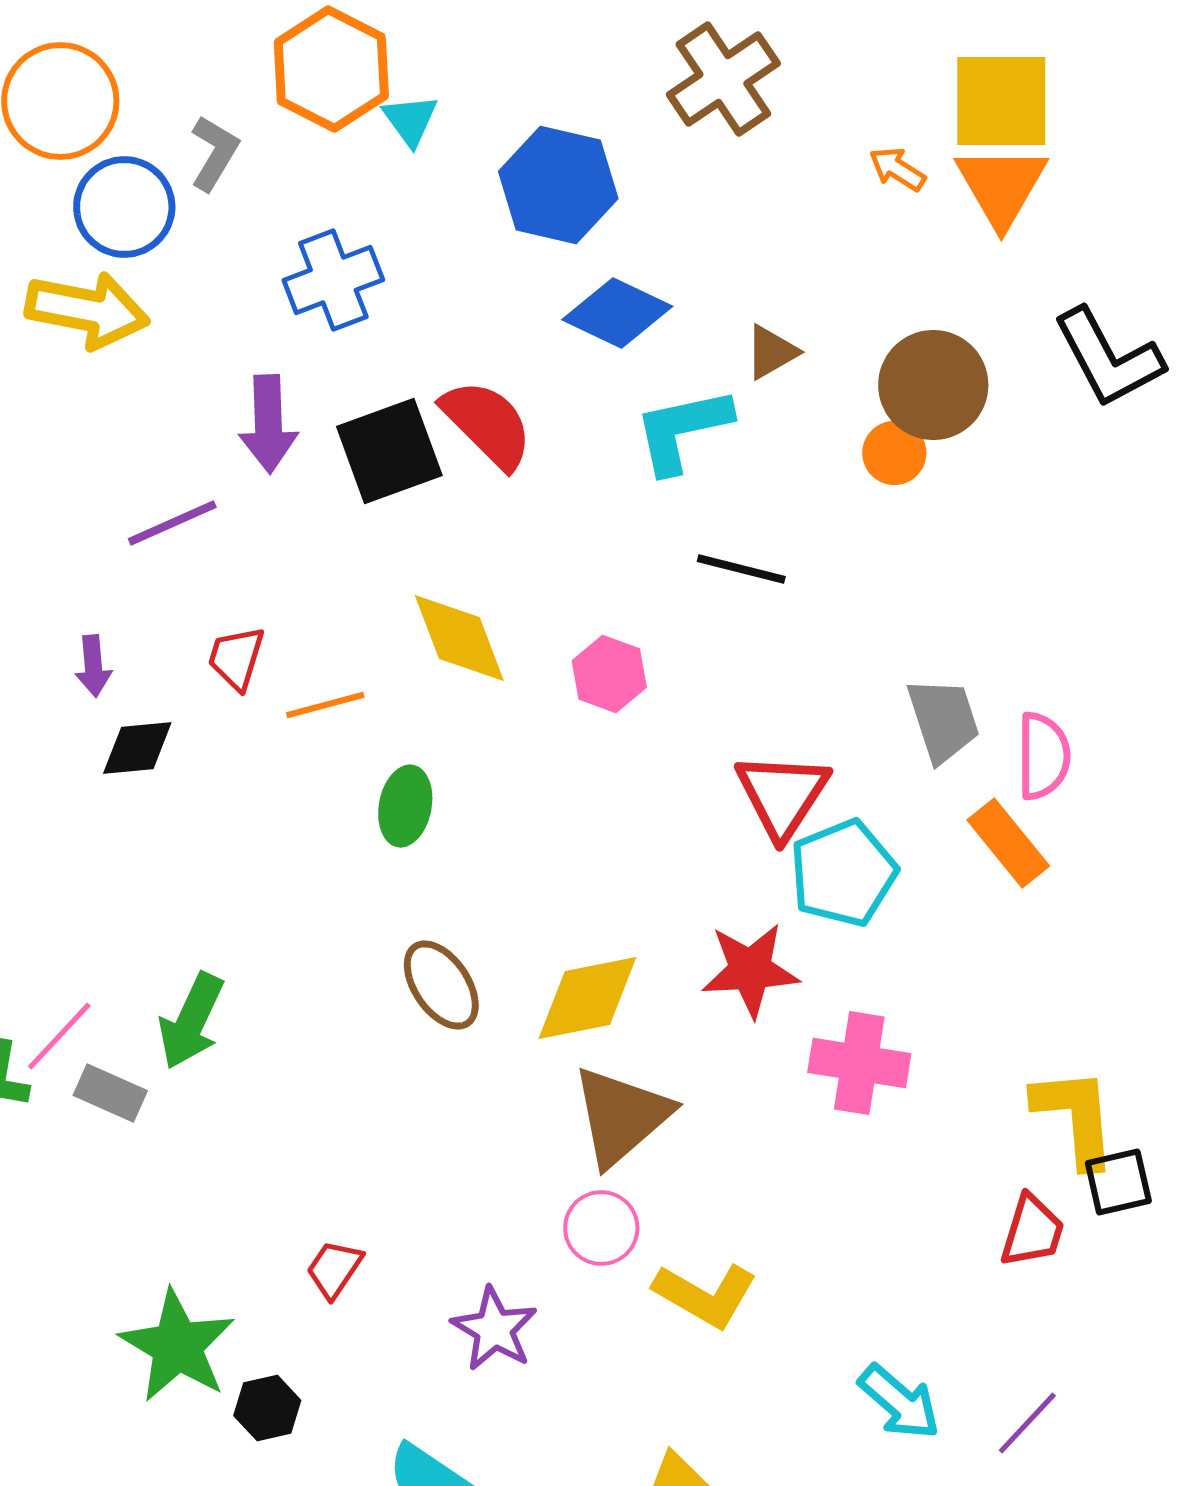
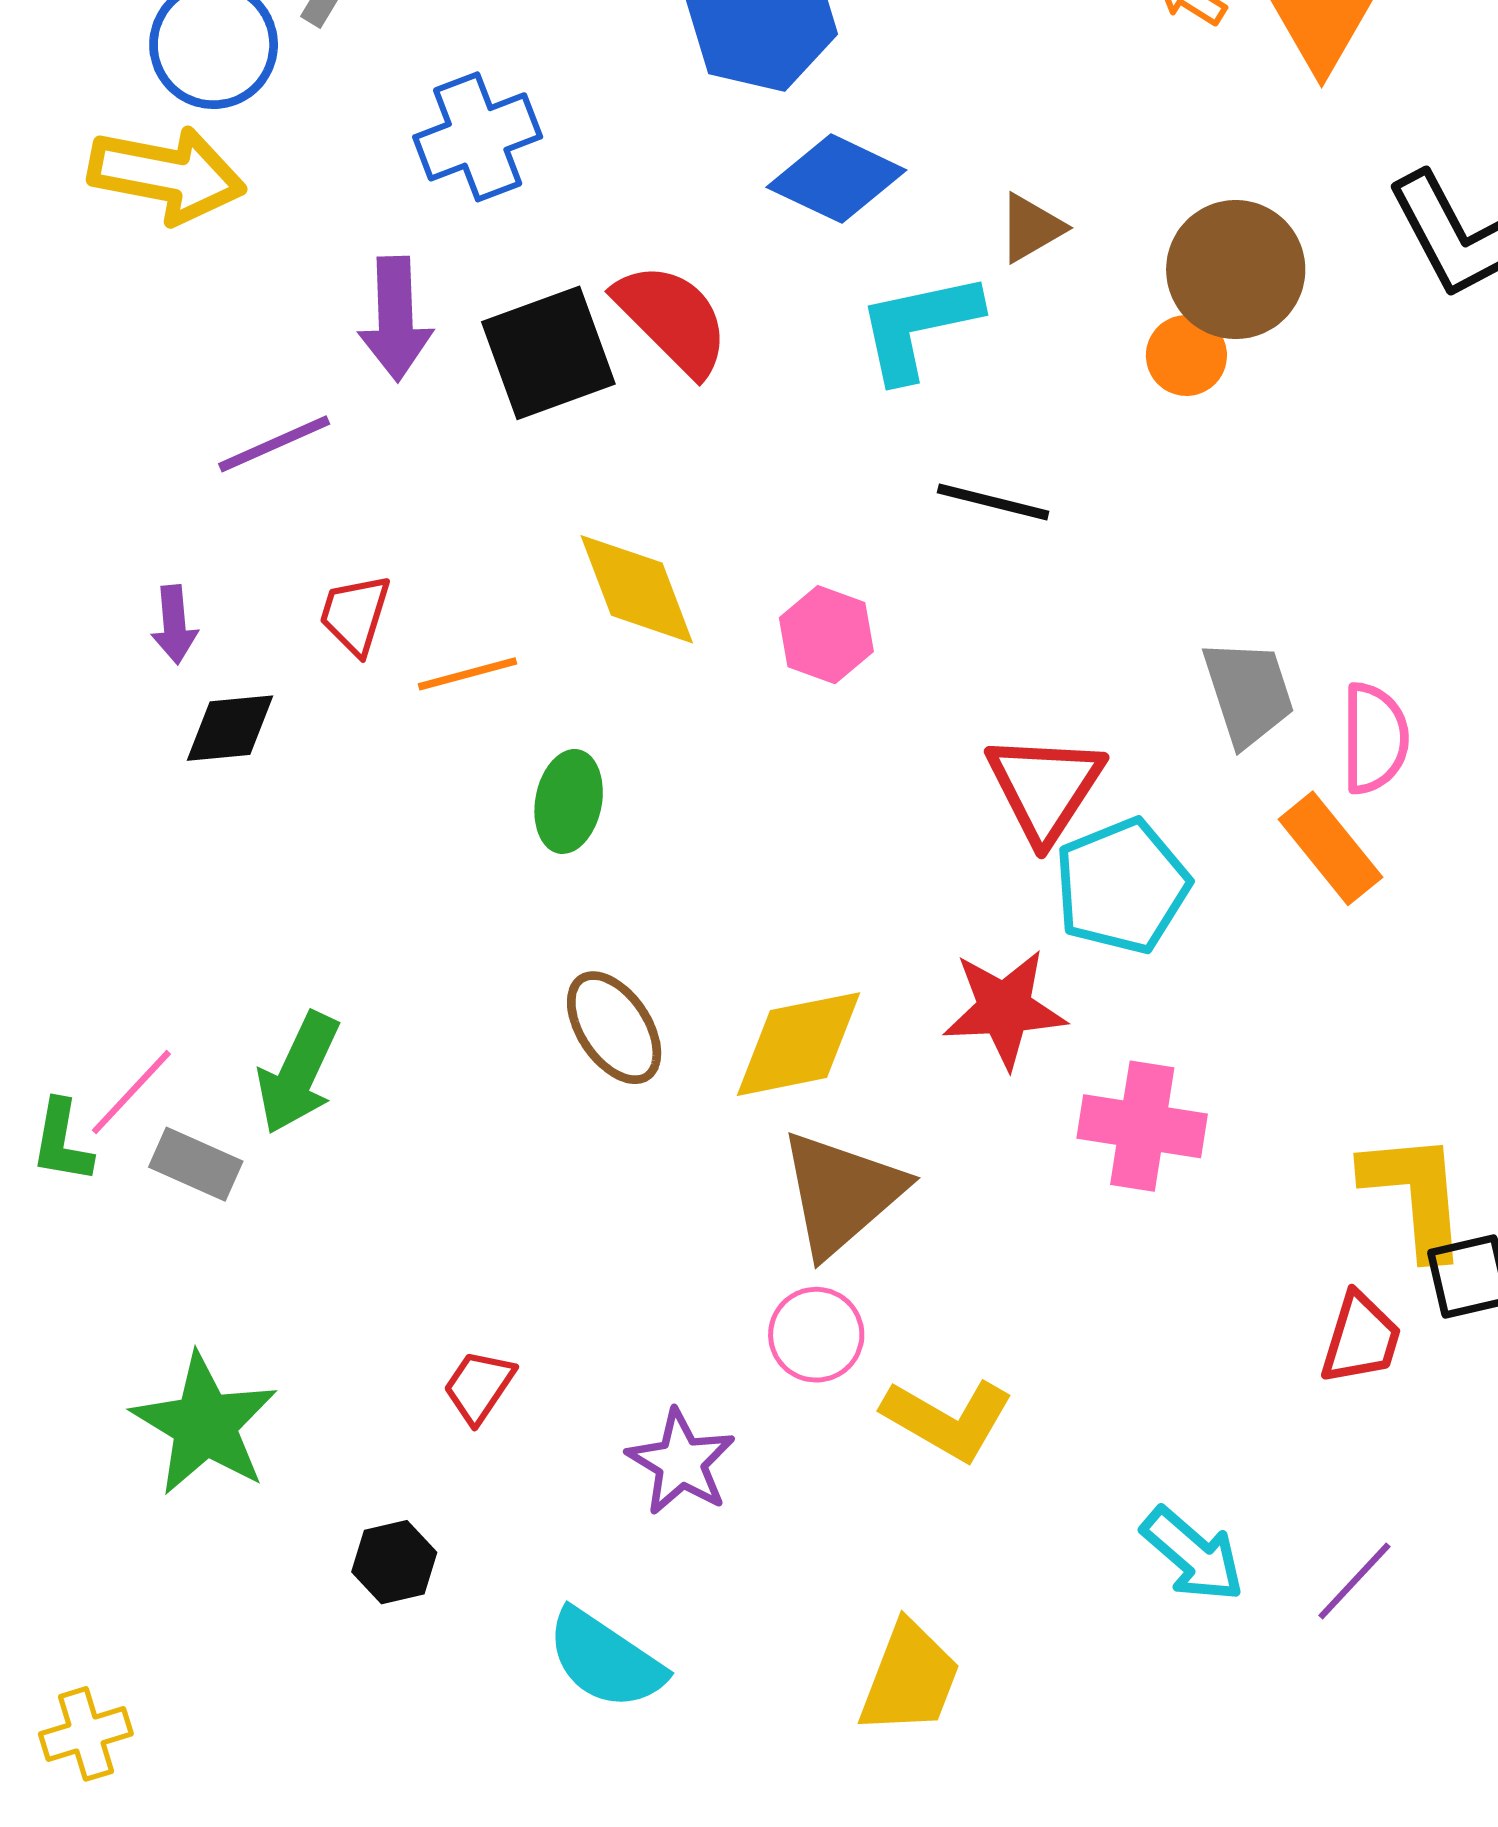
green star: (177, 1346) -> (205, 1424), moved

